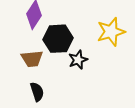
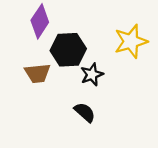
black semicircle: (37, 92) -> (85, 112), moved, turned -30

